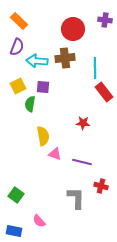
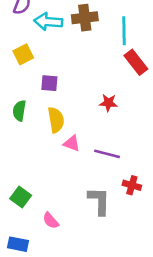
purple square: (43, 87) -> (49, 83), moved
green semicircle: (30, 104) -> (19, 111), moved
pink semicircle: (39, 221) -> (51, 221), moved

